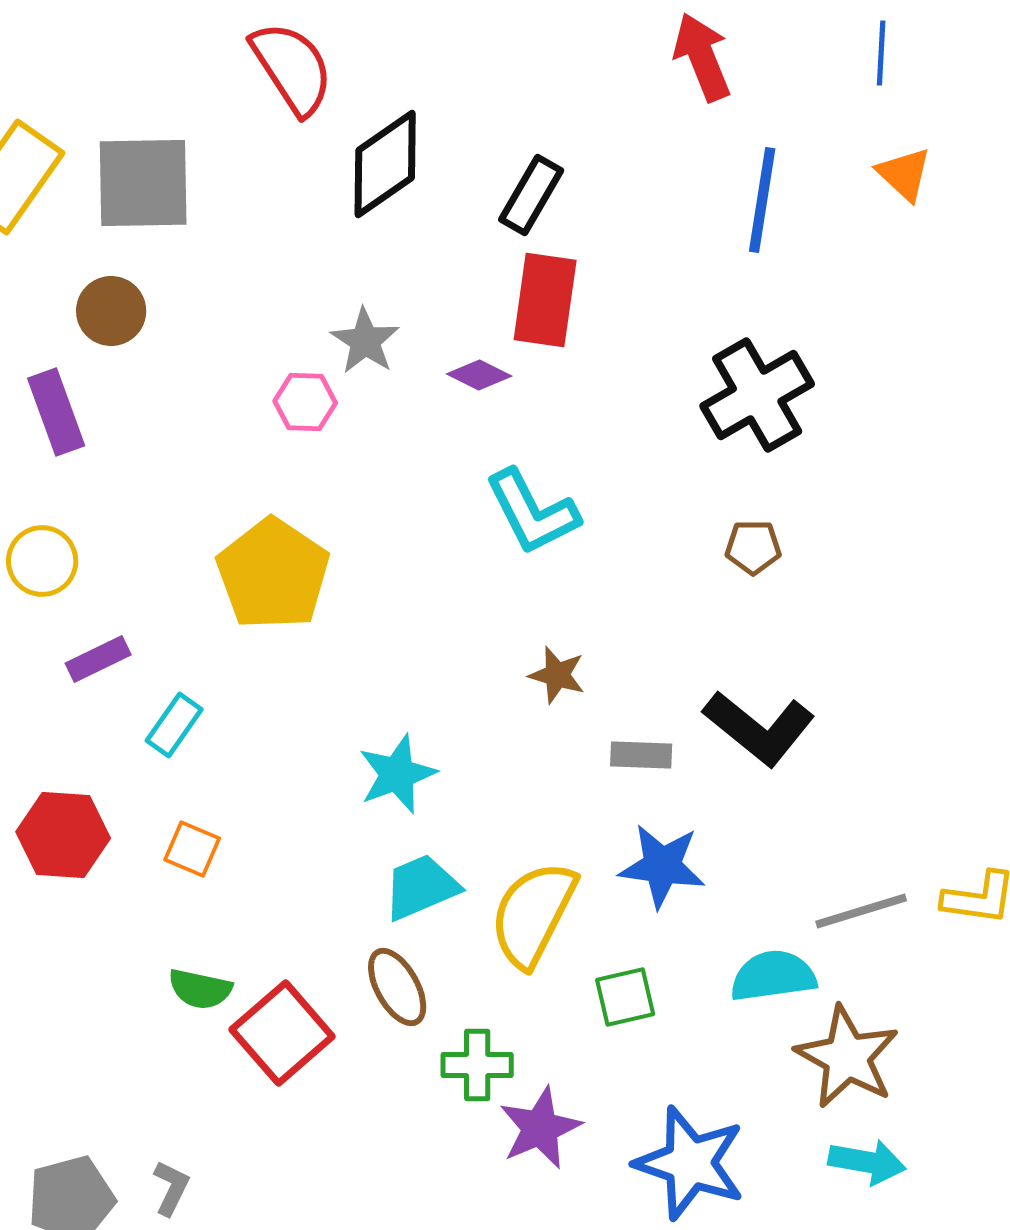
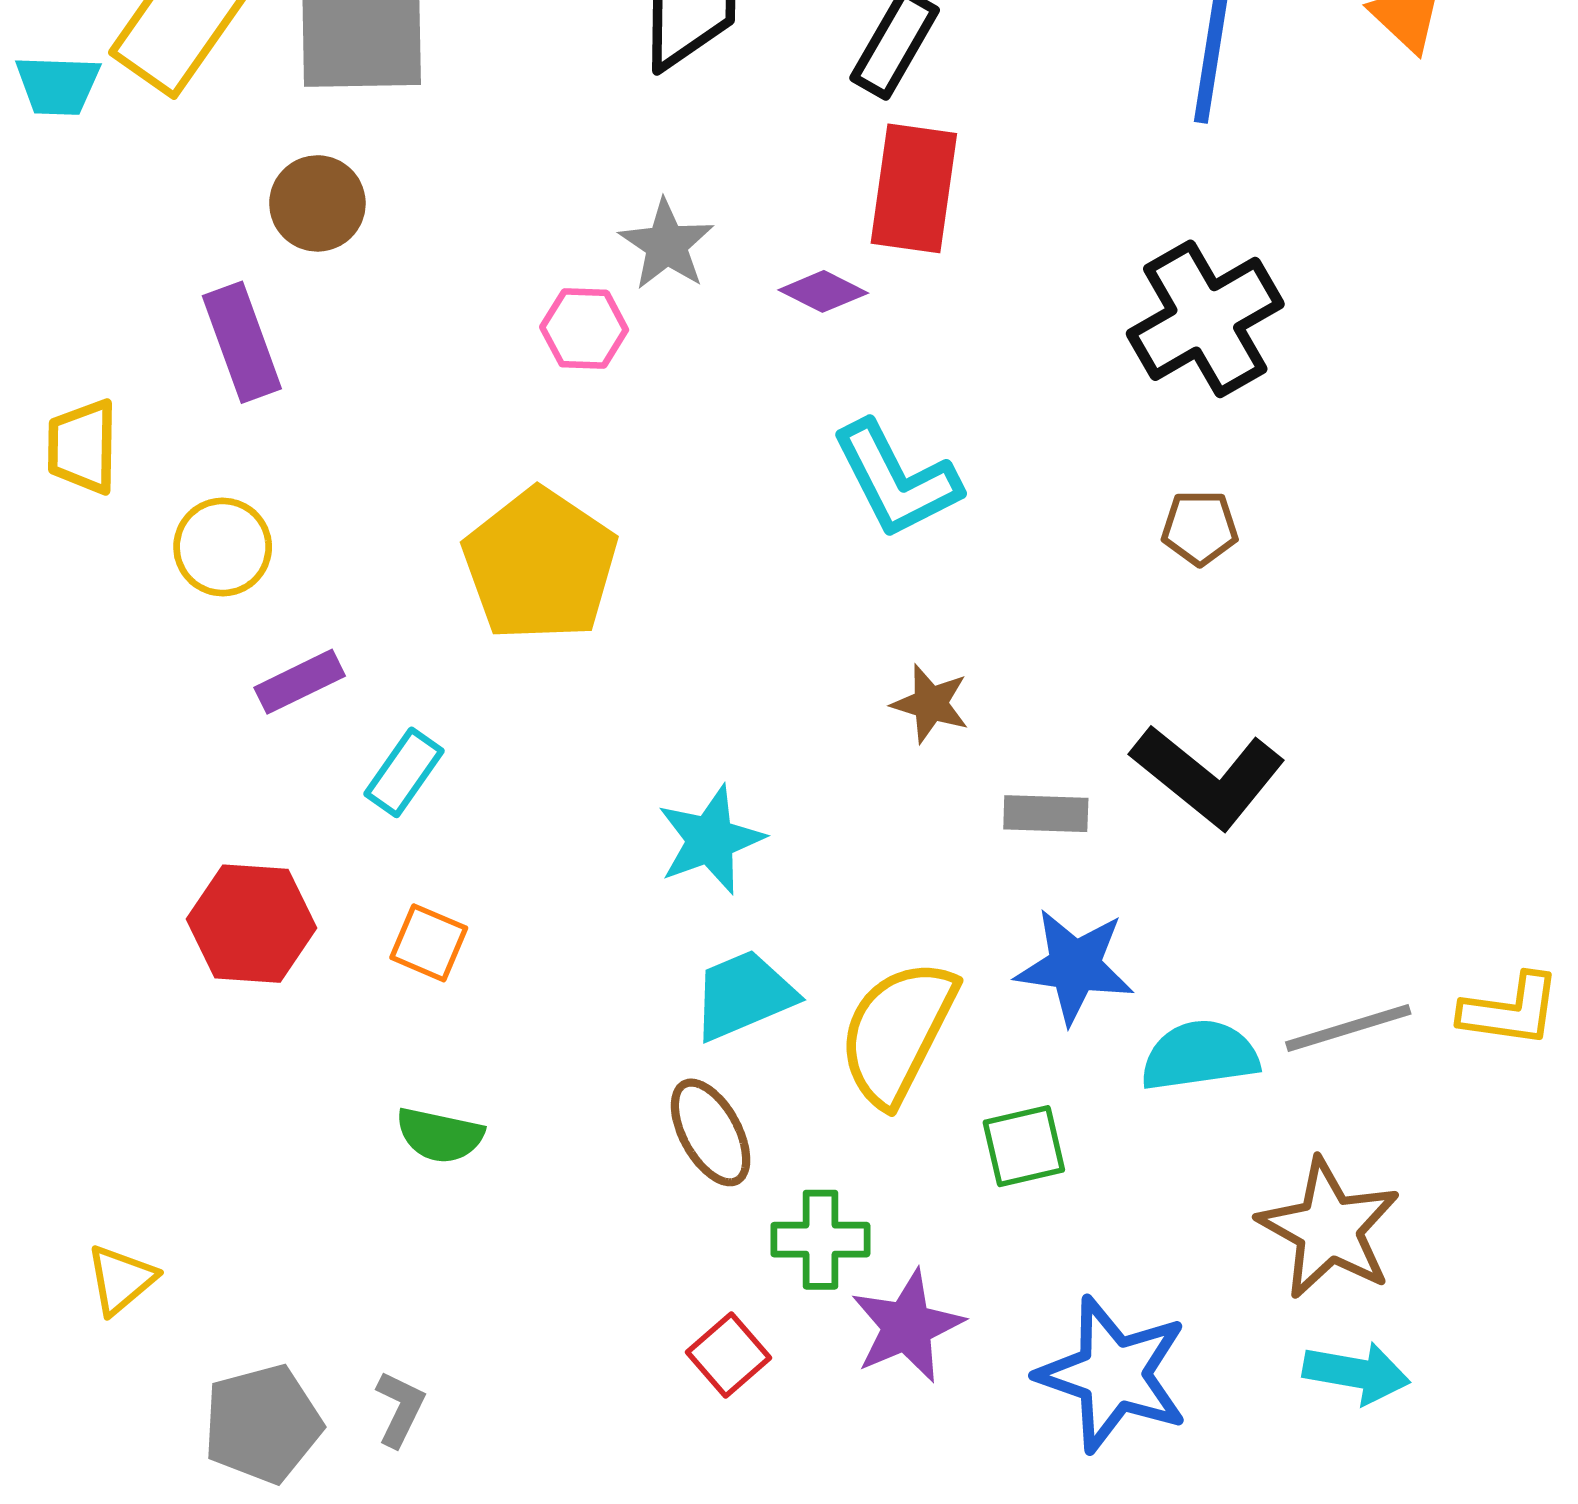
cyan semicircle: (773, 976) -> (1200, 1056), moved
red square: (282, 1033) -> (728, 1355), moved, size x0.6

